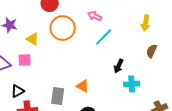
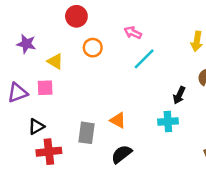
orange circle: (63, 28) -> (93, 48), size x0.6
black arrow: (119, 66) -> (179, 95), moved
cyan cross: (132, 84) -> (168, 122), moved

